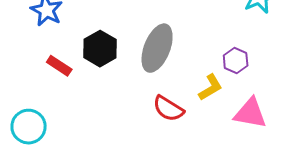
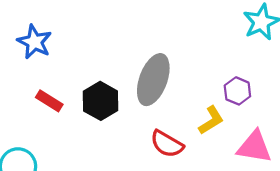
black hexagon: (100, 49) -> (101, 101), moved

